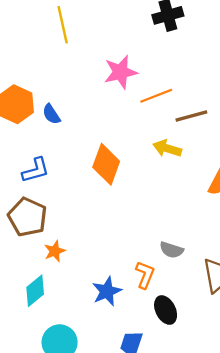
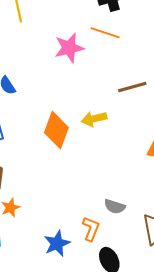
orange line: (156, 96) -> (105, 33), moved, turned 40
yellow arrow: (167, 148) -> (94, 119), moved, turned -30

